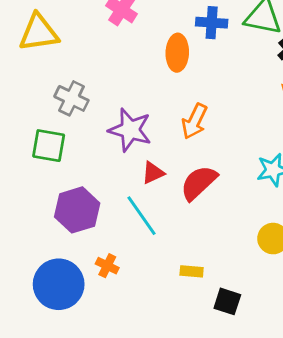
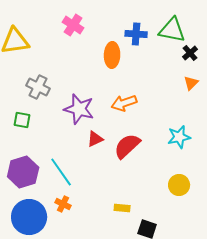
orange arrow: (194, 121) -> (124, 103), turned 45
green square: (49, 146) -> (22, 120), size x0.7
purple hexagon: (77, 210) -> (23, 172), moved
cyan line: (142, 216) -> (61, 172), moved

